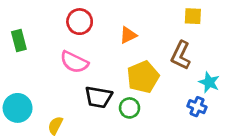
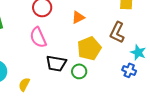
pink semicircle: (74, 62) -> (38, 37), turned 40

